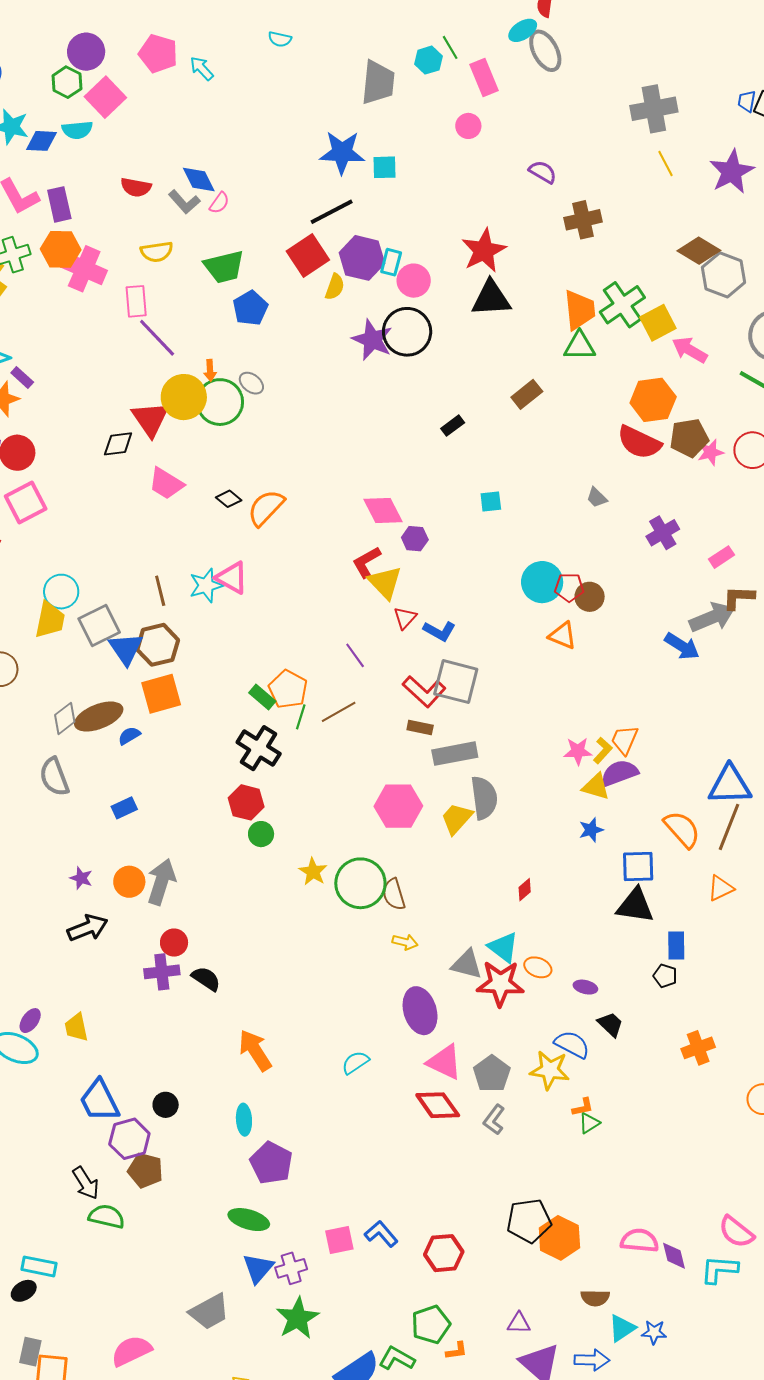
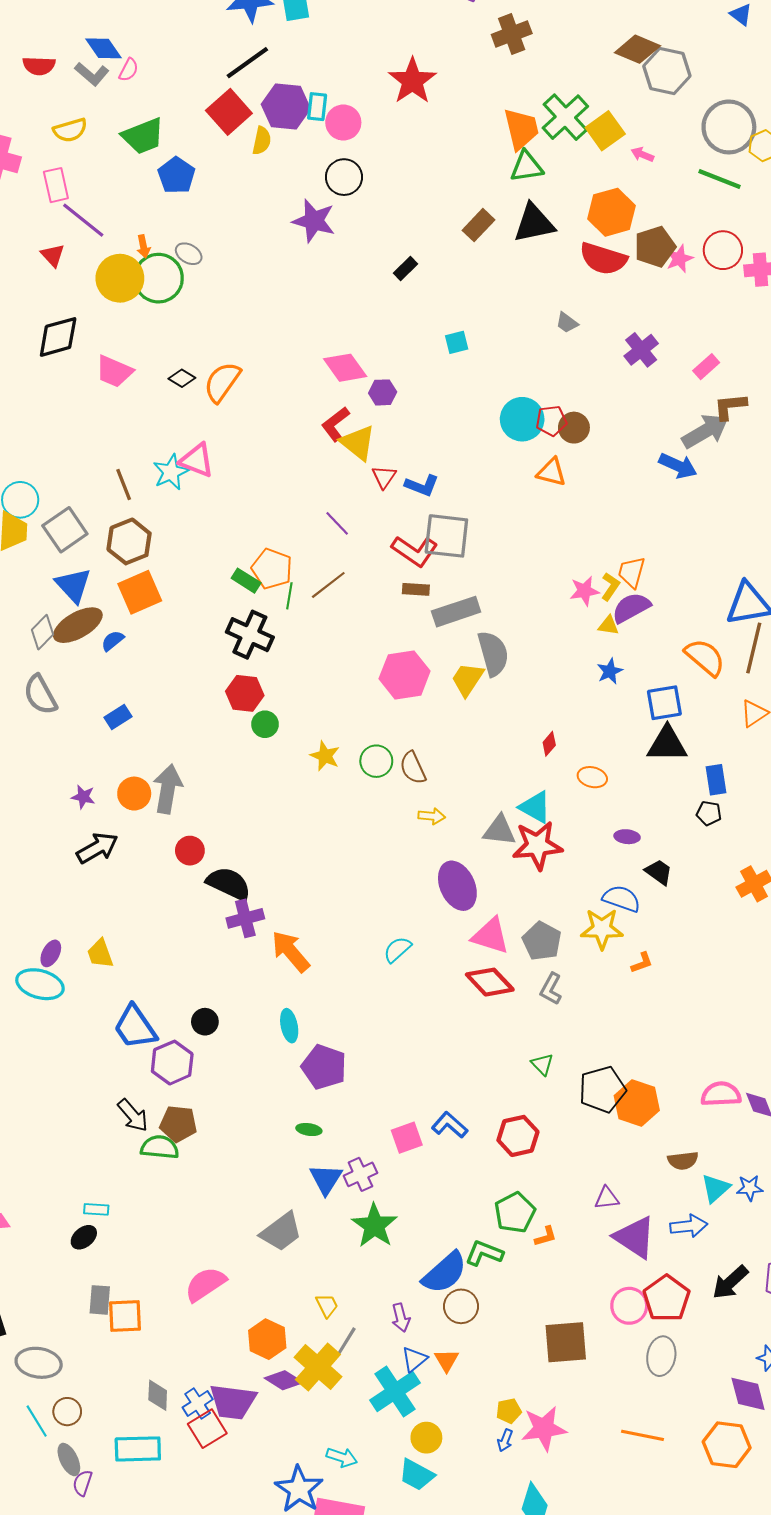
black triangle: (491, 298) -> (534, 223), moved
black circle: (407, 332) -> (344, 177), size x0.7
purple star: (372, 340) -> (314, 221), moved
pink arrow: (690, 350) -> (642, 154), size x0.6
red triangle: (150, 419) -> (53, 255), moved, size x0.6
black diamond: (118, 444) -> (58, 337), size x1.4
blue triangle: (126, 649) -> (73, 585), moved
yellow triangle: (596, 787) -> (608, 625), size x0.7
green circle: (360, 883) -> (376, 761), size x0.6
orange ellipse: (538, 967) -> (592, 777), moved
purple cross: (162, 972) -> (245, 918), moved
black semicircle: (206, 979) -> (229, 884), size x1.4
green triangle: (589, 1123) -> (542, 1064), moved, turned -35
brown pentagon: (145, 1170) -> (178, 1124), moved
green ellipse: (249, 1220) -> (309, 1130), size x0.6
cyan rectangle: (39, 1266) -> (96, 1209), size x0.7

